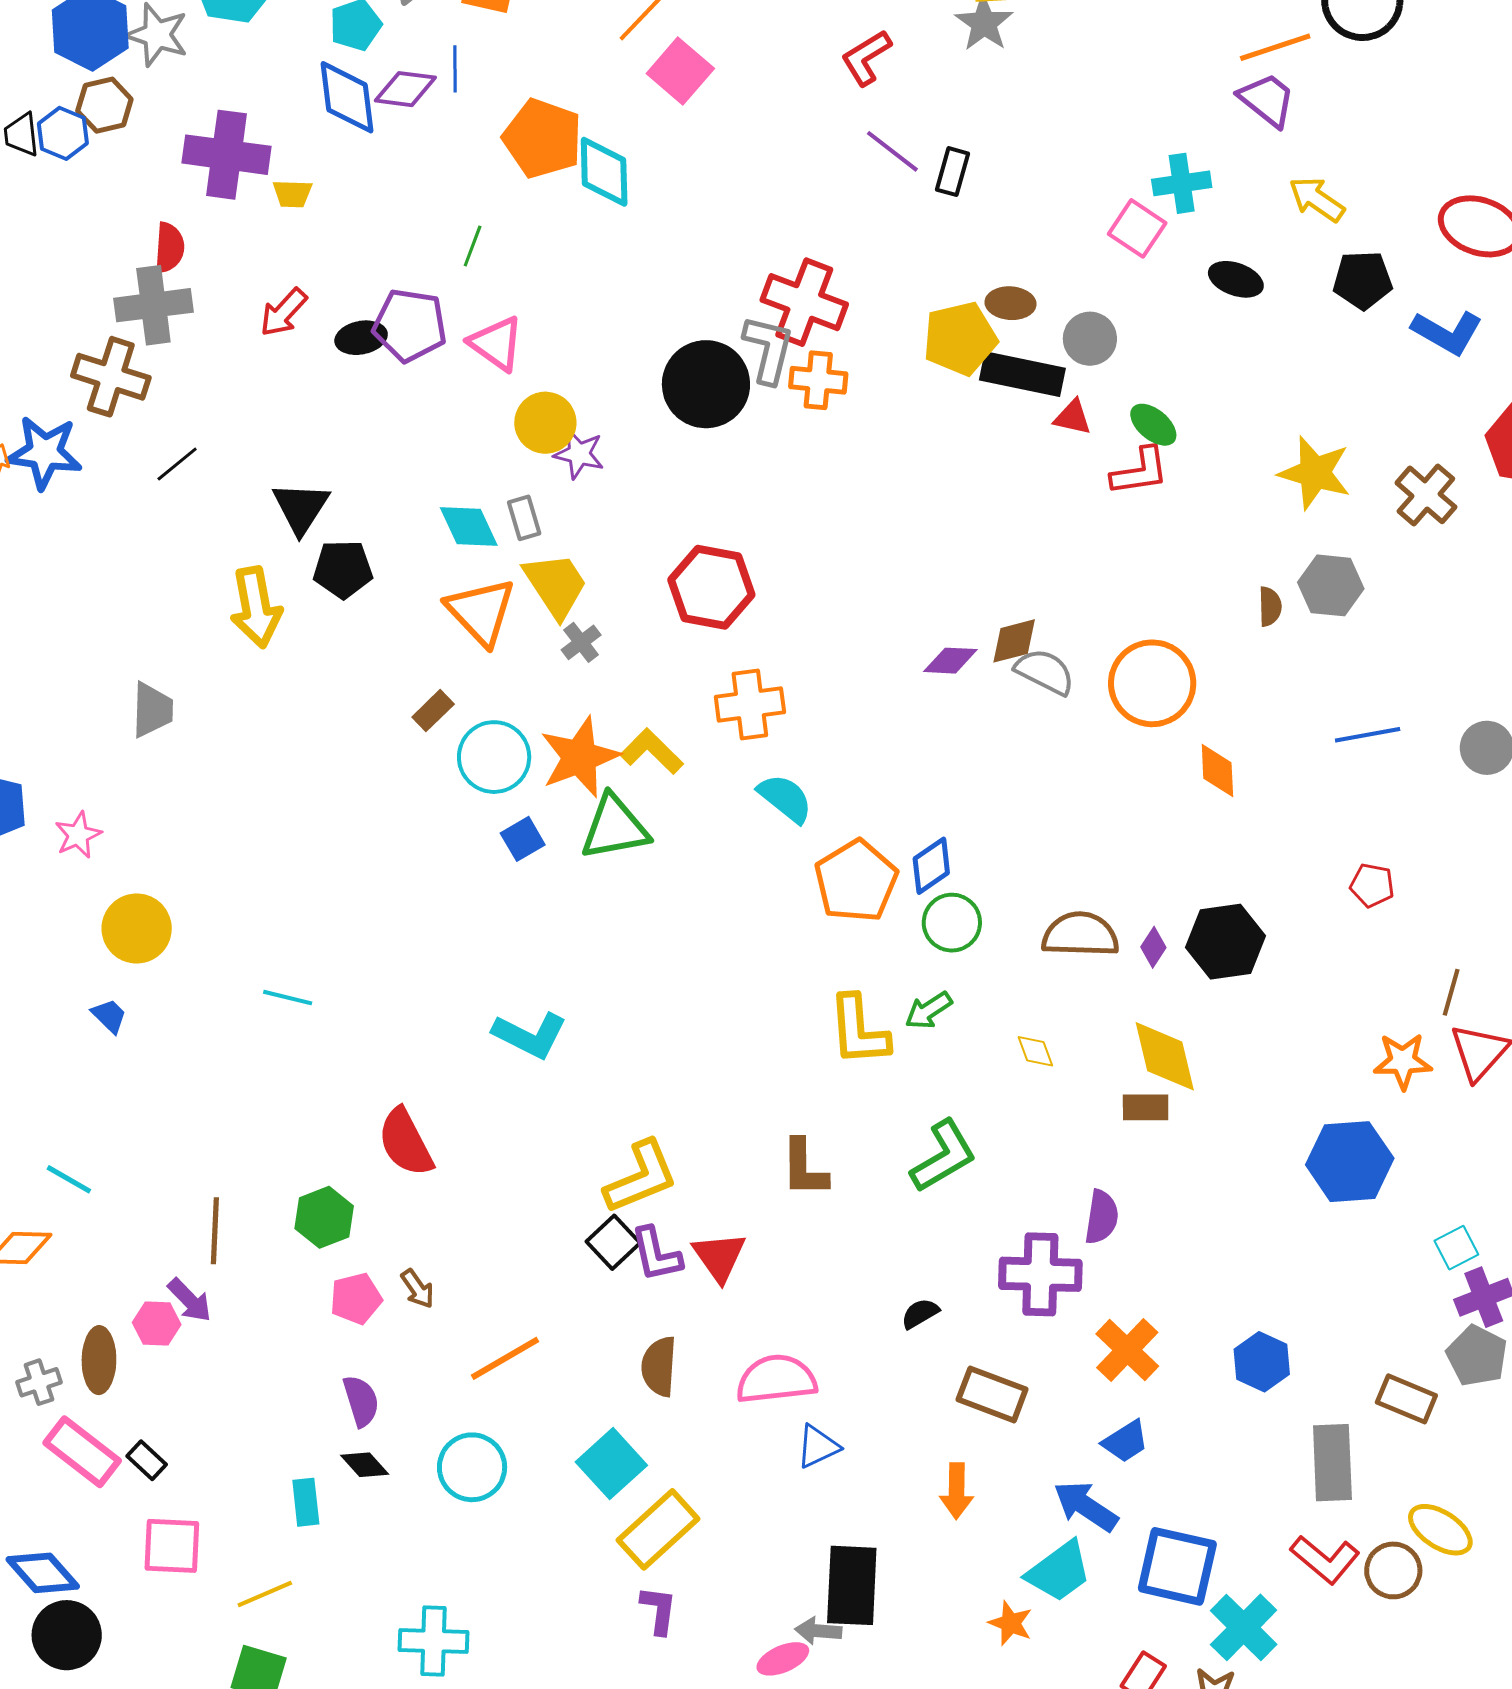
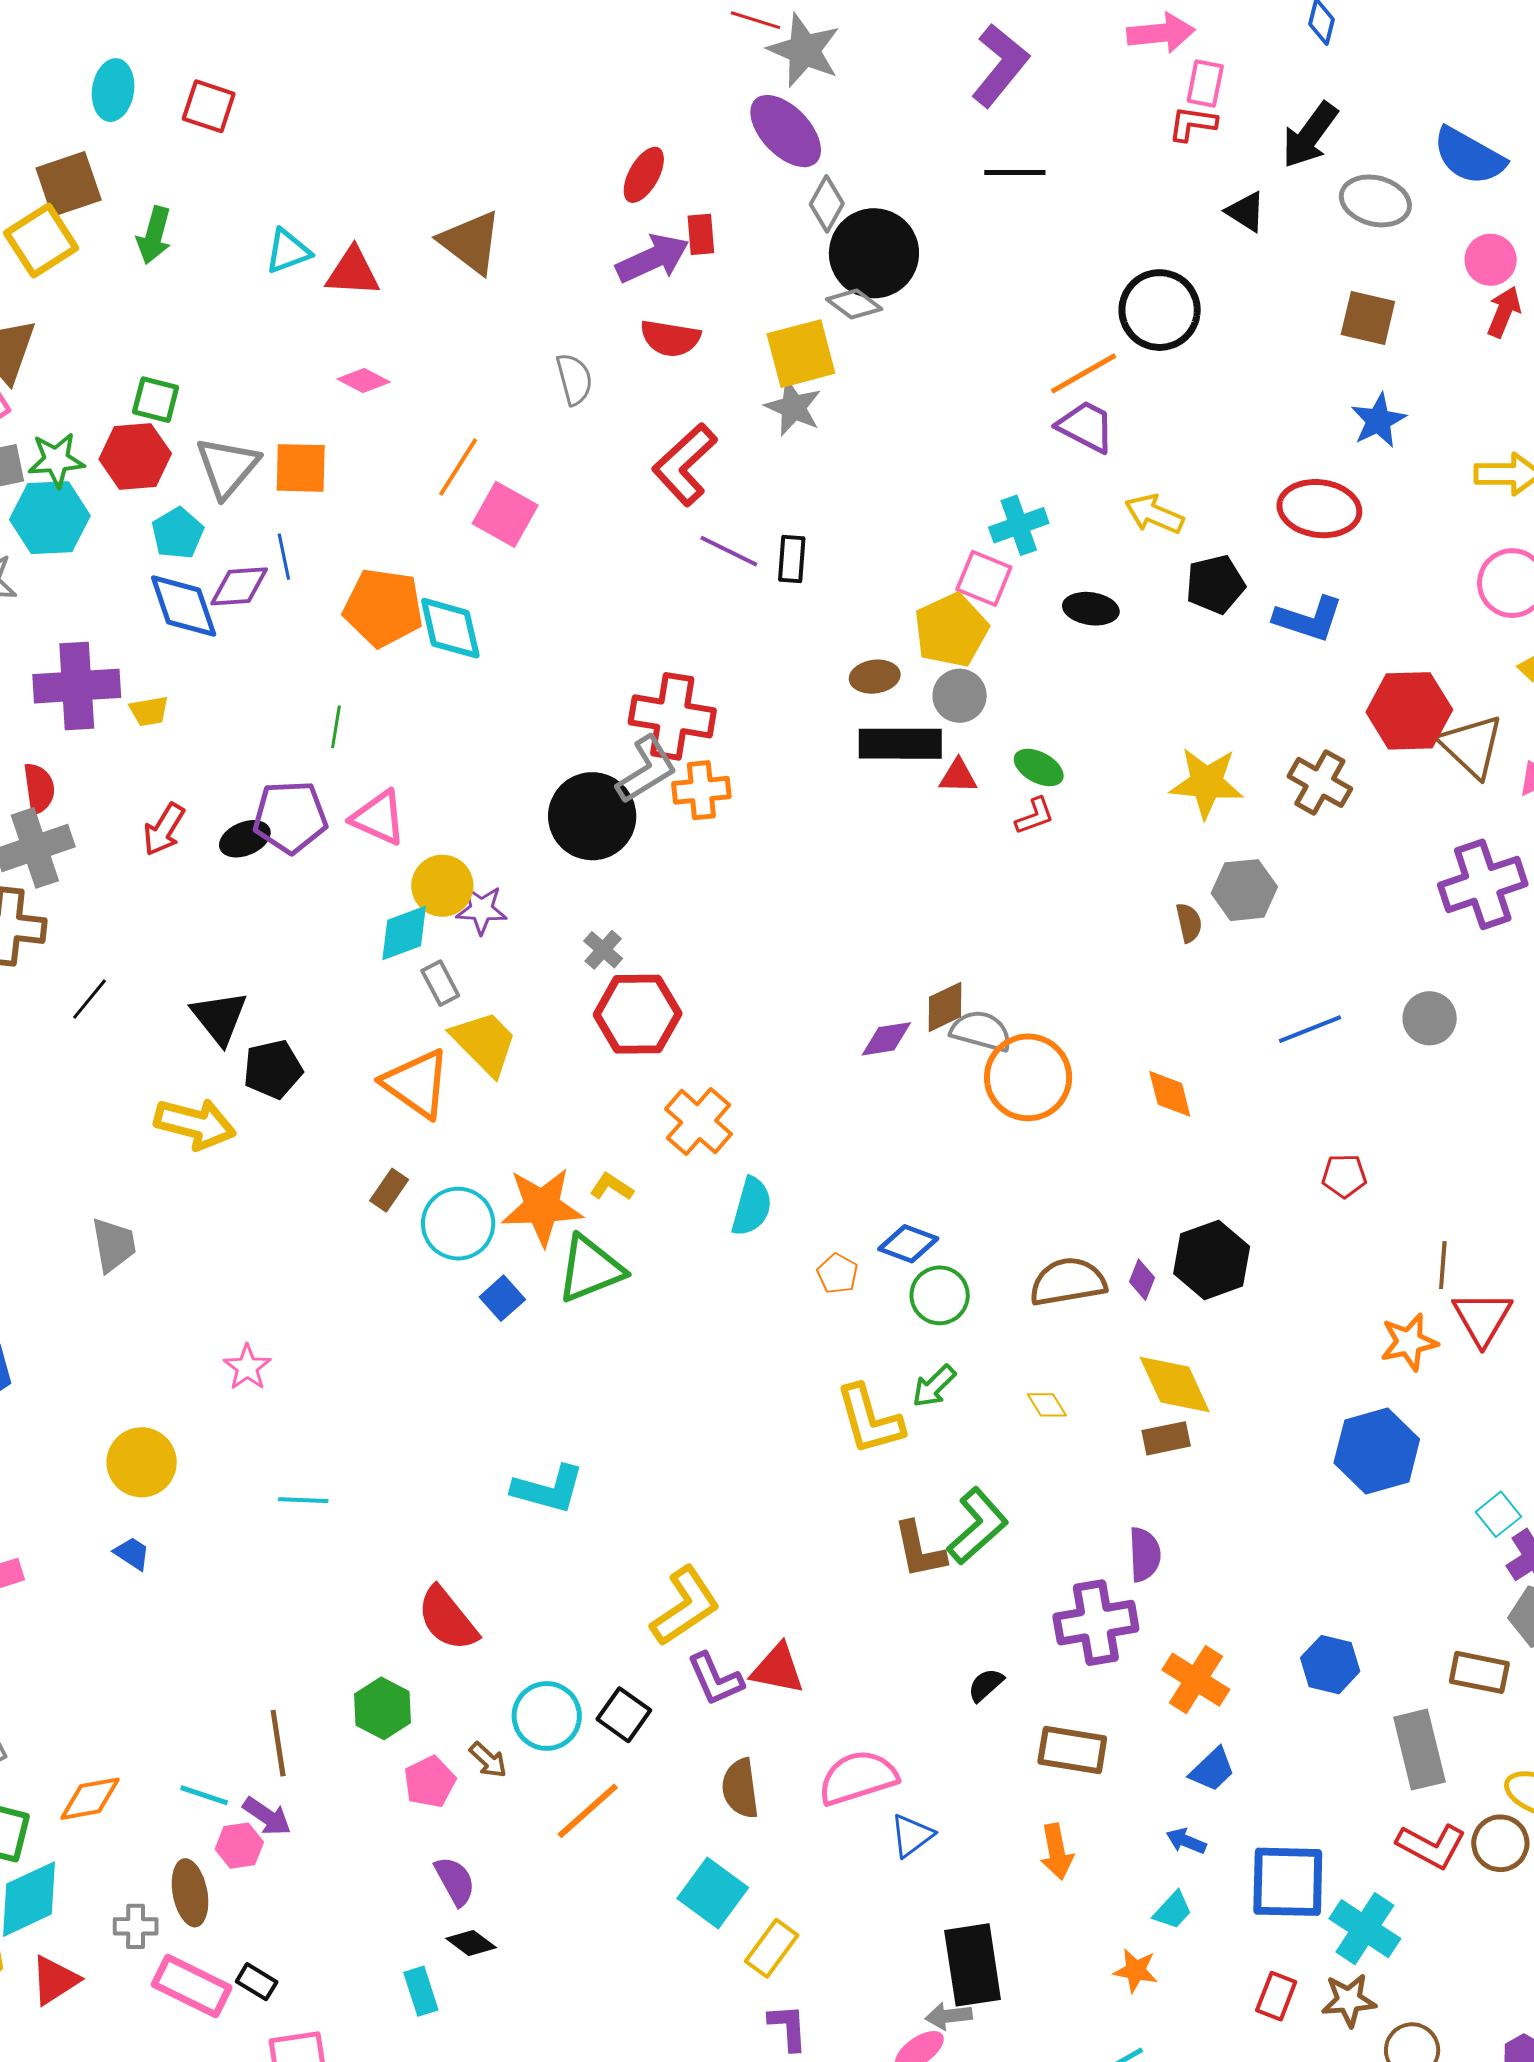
red L-shape: (866, 58) -> (685, 464), size x1.4
yellow pentagon: (960, 339) -> (951, 630), moved
gray L-shape: (768, 349) -> (647, 770), turned 56
red L-shape: (1140, 471) -> (1035, 816), size x0.7
cyan diamond: (469, 526) -> (404, 933), moved, turned -74
yellow arrow: (256, 607) -> (195, 1124), turned -54
gray cross: (581, 642) -> (603, 950), moved
orange circle: (1152, 683) -> (1028, 1077), moved
orange cross: (750, 705) -> (699, 1122), turned -30
yellow L-shape: (652, 751) -> (612, 1187), size x0.7
orange star: (580, 757) -> (542, 1207), turned 30
cyan semicircle: (785, 798) -> (752, 1206), turned 78
pink star: (78, 835) -> (247, 1367), moved
blue diamond: (931, 866) -> (908, 1244), turned 66
orange pentagon: (856, 881) -> (837, 1274), size x0.5
brown L-shape: (804, 1168) -> (919, 1550), moved
cyan line: (69, 1179) -> (204, 1795), moved
black square: (613, 1242) -> (624, 1715), moved
red triangle: (719, 1257) -> (778, 1669), turned -32
gray cross: (39, 1382) -> (136, 1926), turned 30
cyan circle: (472, 1467) -> (547, 1716), moved
blue arrow: (1086, 1506) -> (1186, 1841), size x0.6
yellow rectangle: (658, 1529) -> (772, 1948), size x0.7
cyan trapezoid: (1059, 1571) -> (1173, 1910), size x0.6

